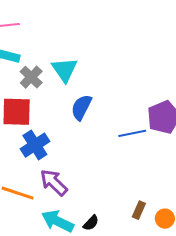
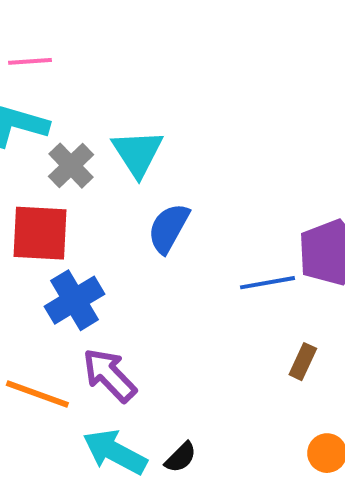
brown rectangle: (139, 210) -> (303, 362), moved

